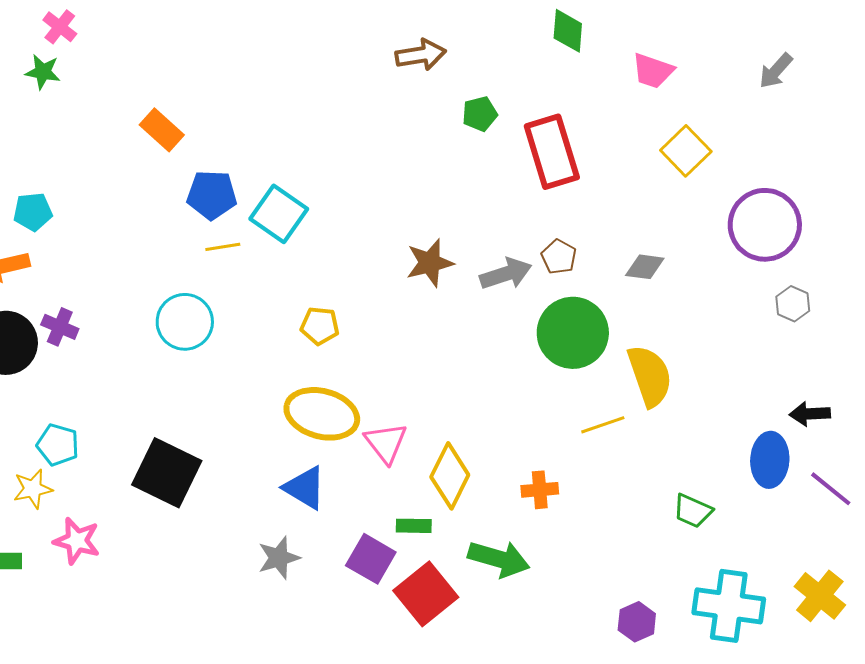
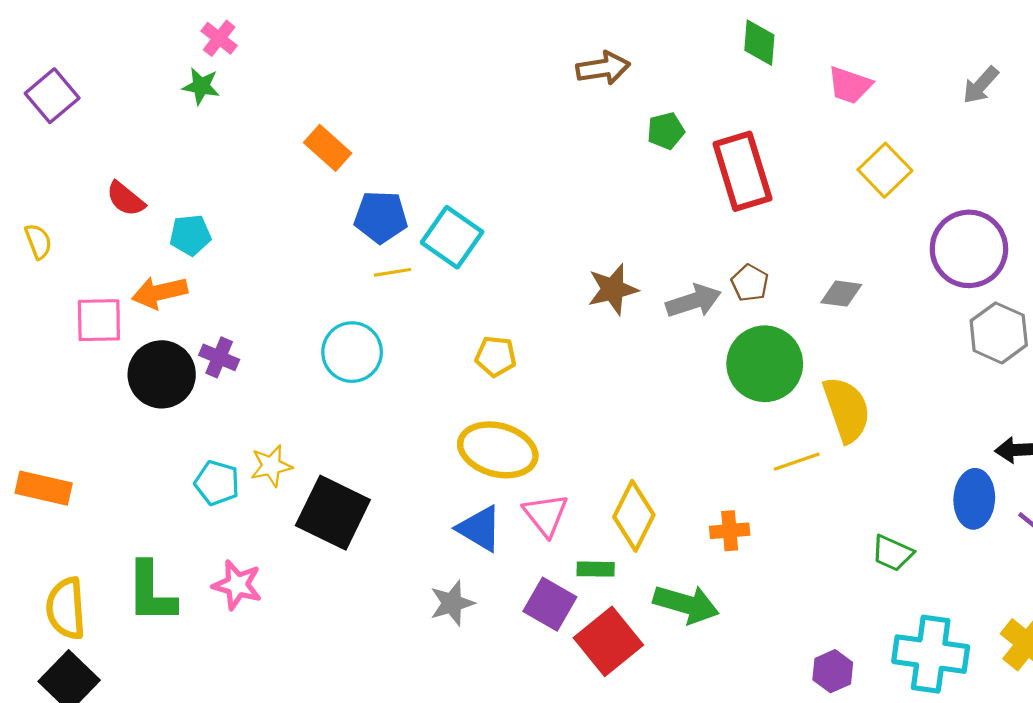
gray hexagon: (793, 304) -> (999, 333), size x1.6
pink triangle: (386, 443) -> (546, 515), moved
yellow star: (33, 489) -> (271, 466), moved

